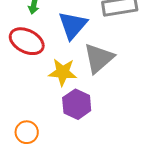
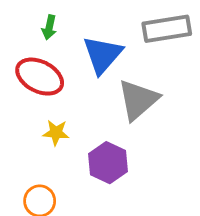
yellow star: (63, 72) -> (56, 133), moved, size x0.7

